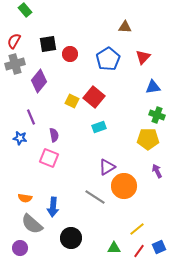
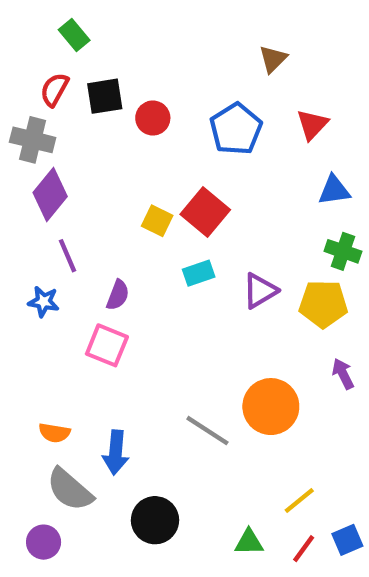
green rectangle: (25, 10) -> (74, 35), moved
brown triangle: (125, 27) -> (273, 59), turned -48
red semicircle: (14, 41) -> (54, 90), moved
gray cross: (15, 64) -> (33, 140), turned 30
purple diamond: (39, 81) -> (50, 195), moved
cyan rectangle: (99, 127) -> (199, 273), moved
purple semicircle: (54, 135) -> (118, 295), turned 32
purple triangle: (107, 167) -> (260, 291), moved

